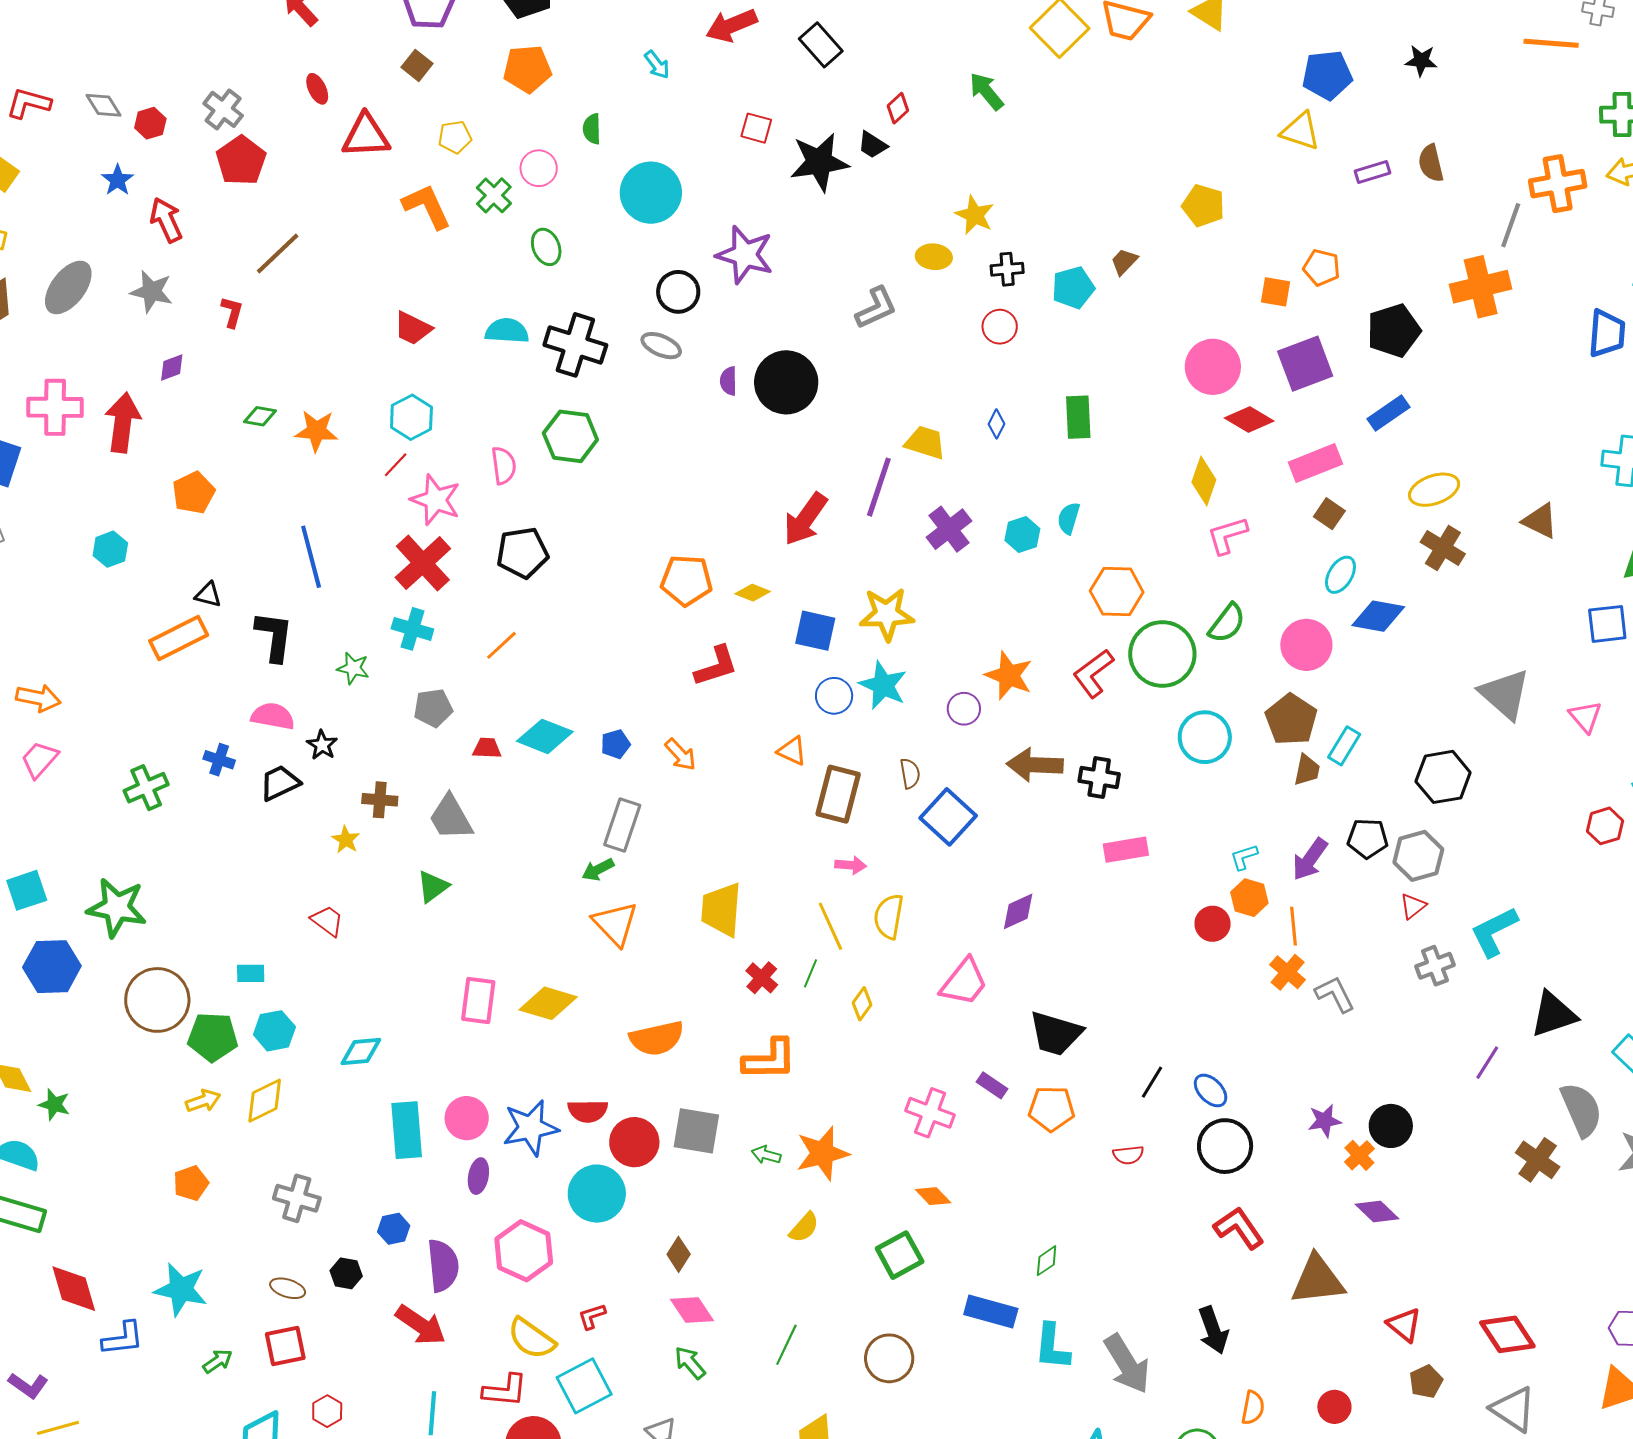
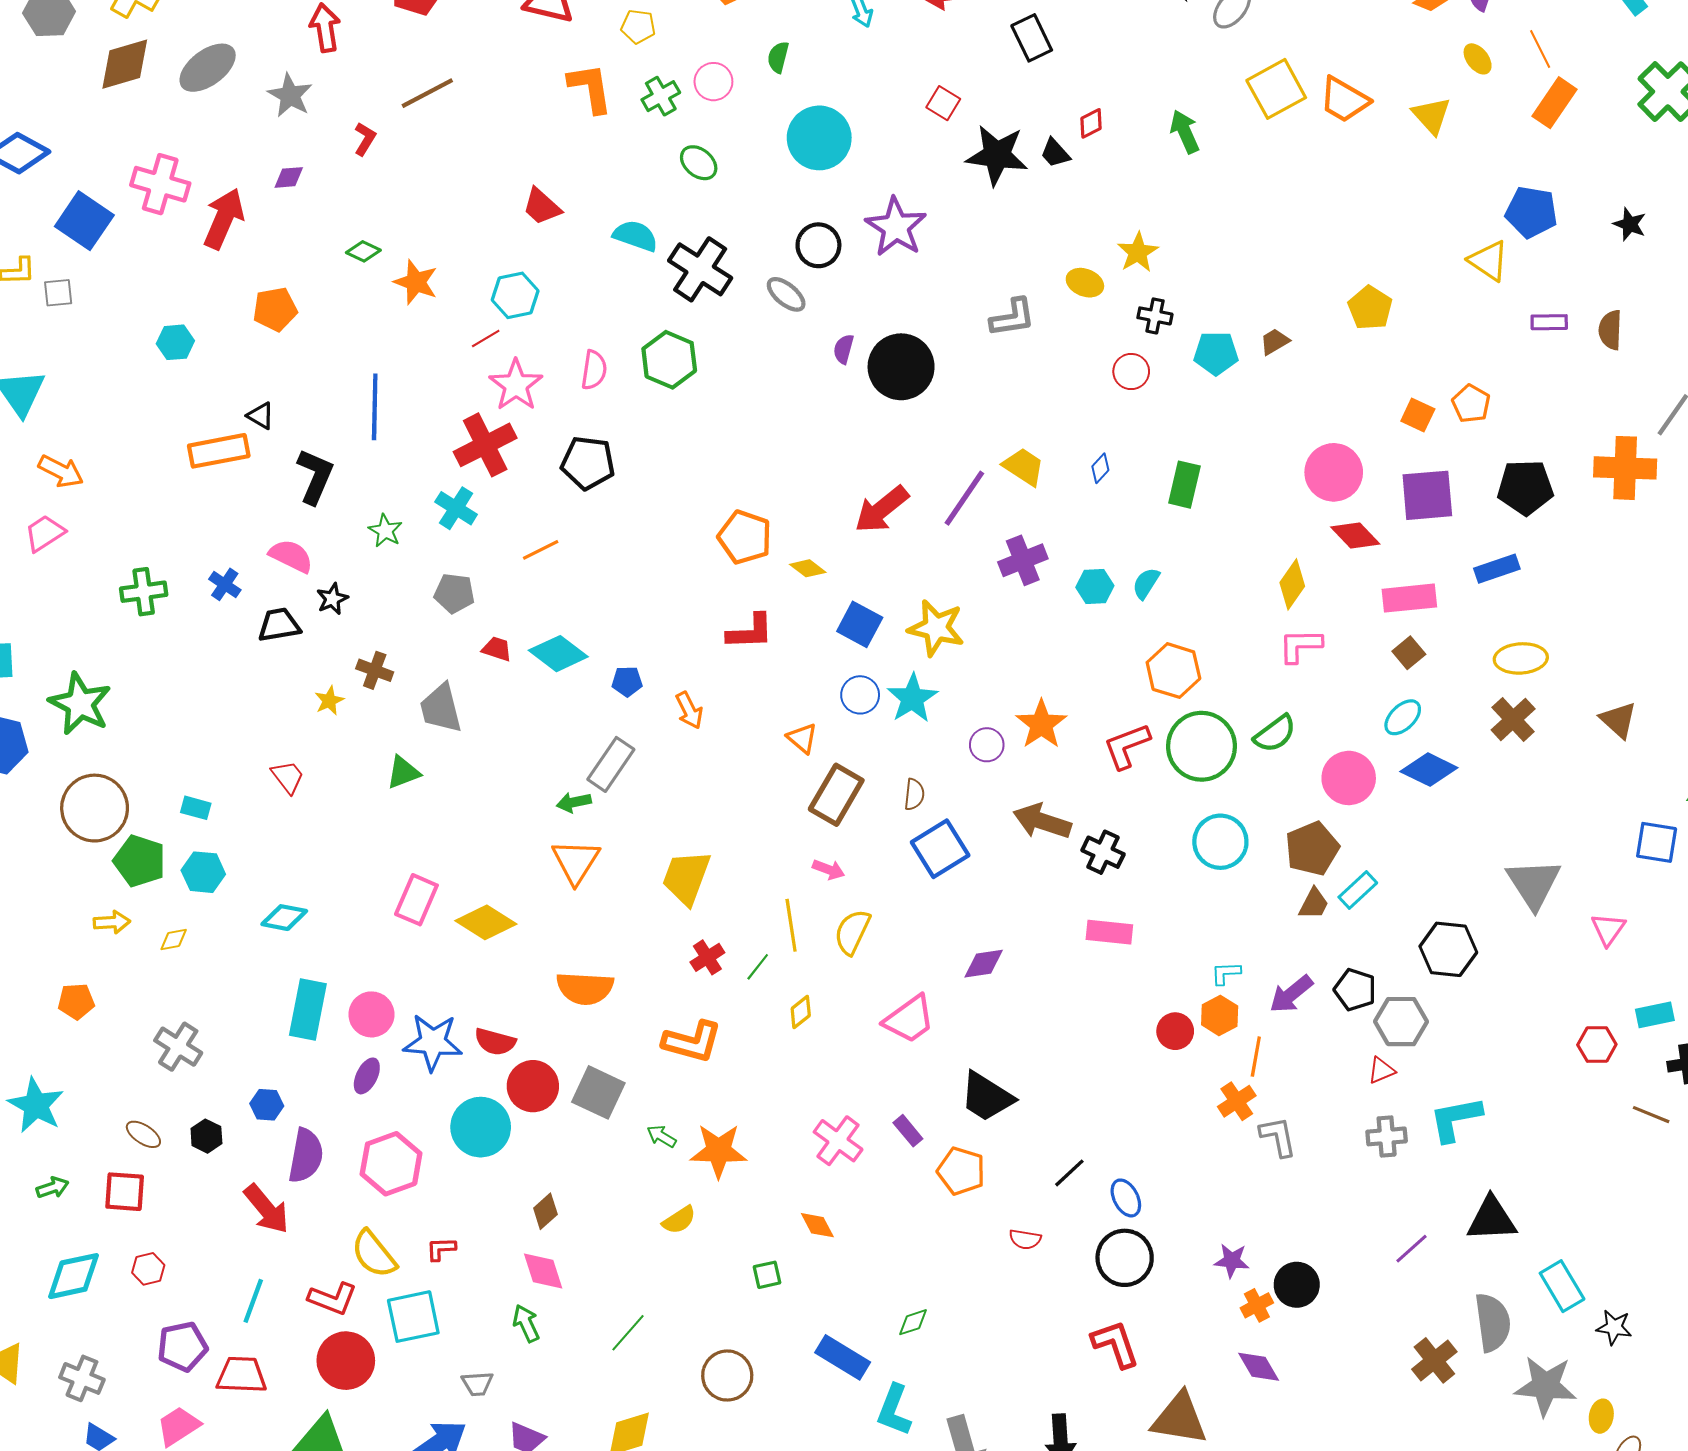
green ellipse: (546, 247) -> (699, 163), turned -45
yellow diamond: (265, 1101) -> (174, 940), size x0.6
green square: (900, 1255) -> (767, 1275), size x0.6

